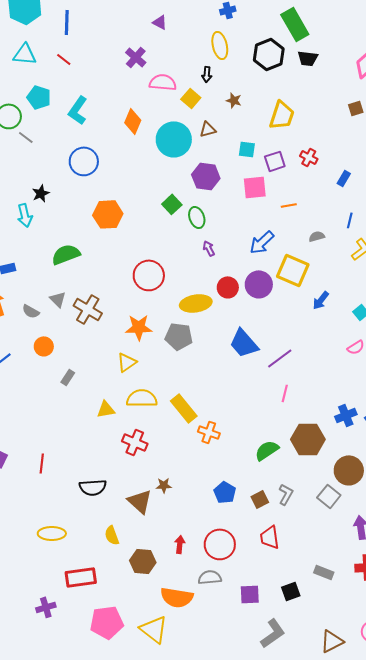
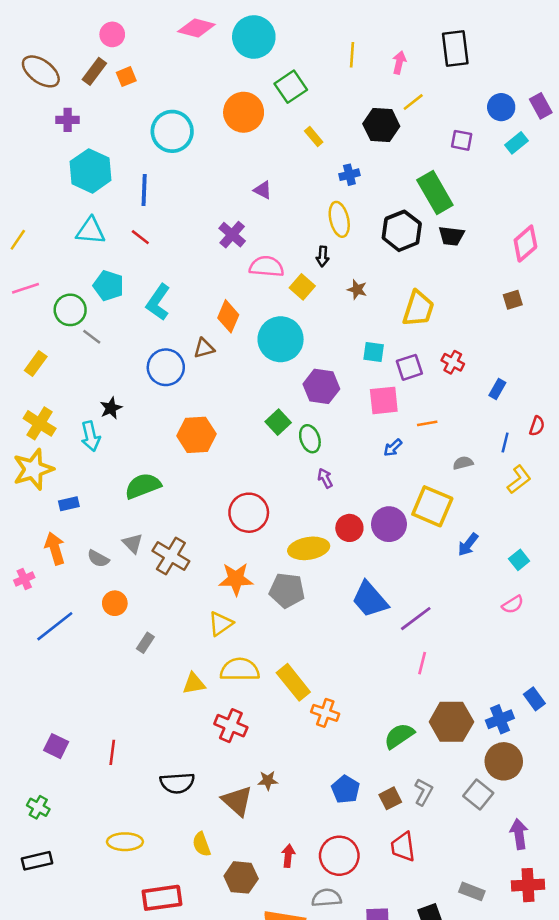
brown triangle: (208, 129) -> (204, 348), moved
blue arrow: (262, 242) -> (393, 448), moved, size x0.6
blue cross: (346, 415) -> (500, 719), moved

